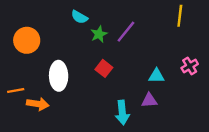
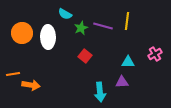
yellow line: (180, 16) -> (127, 21), moved
purple line: (126, 32) -> (103, 26), turned 66
white ellipse: (59, 76) -> (48, 37), moved

